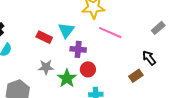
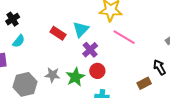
purple cross: (78, 49) -> (90, 50), turned 35
gray star: (46, 67) -> (52, 75), moved

